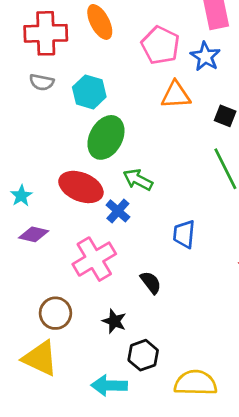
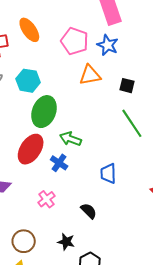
red ellipse: (81, 187) -> (31, 149), turned -72
pink cross: (94, 259) -> (46, 199), size x0.6

